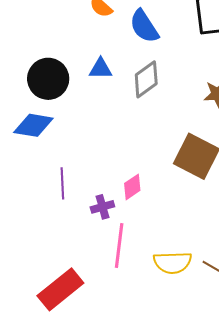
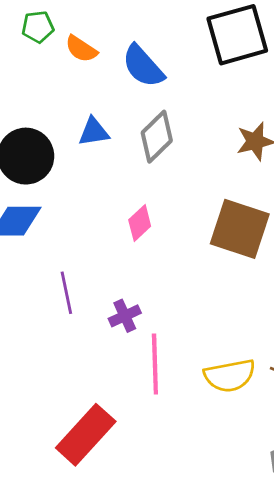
pink diamond: (132, 187) -> (140, 223), moved

